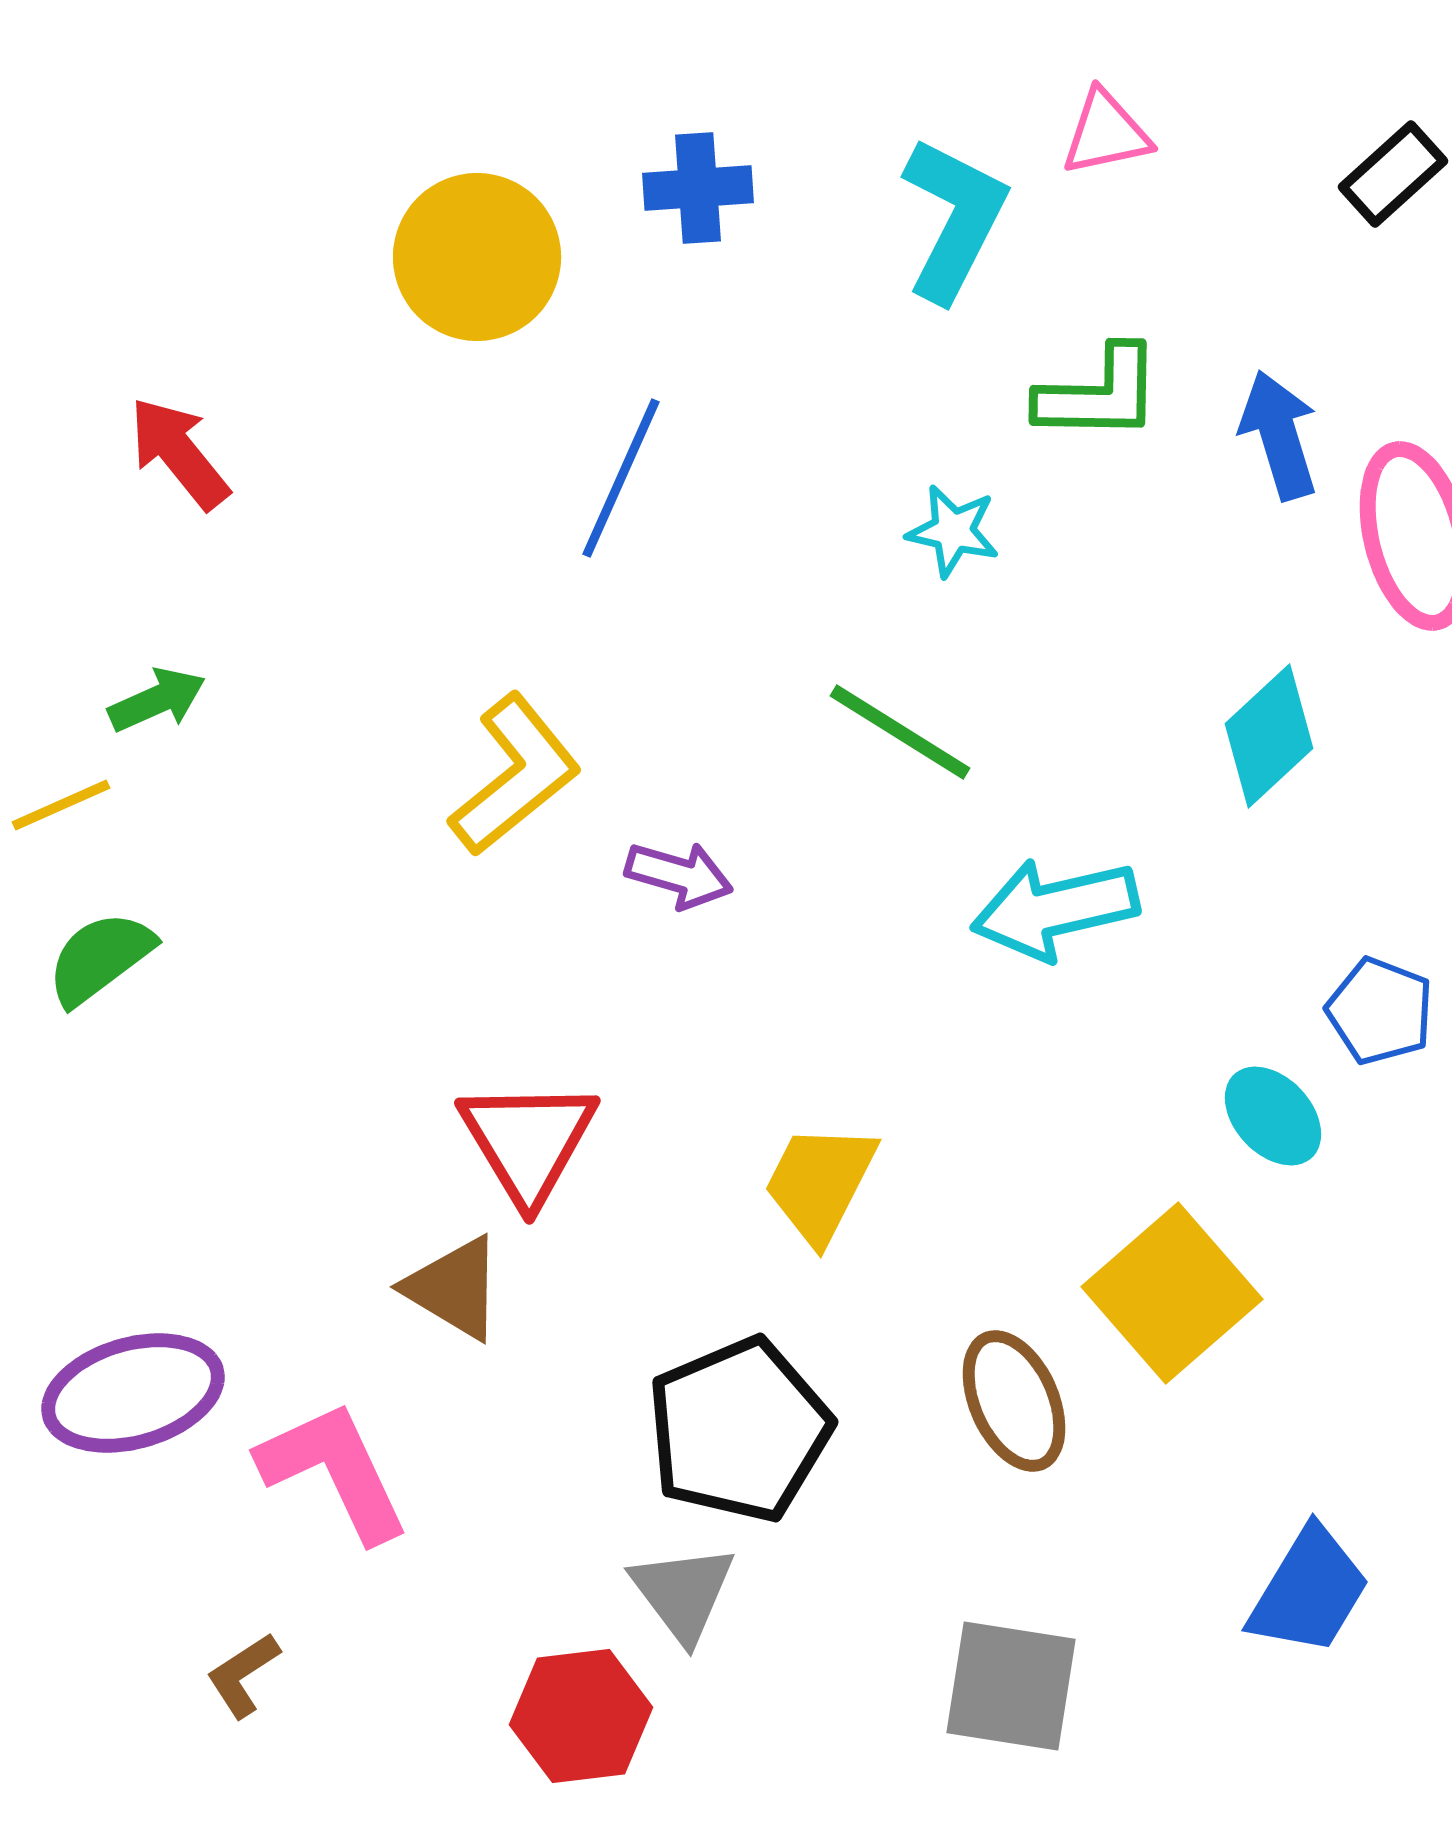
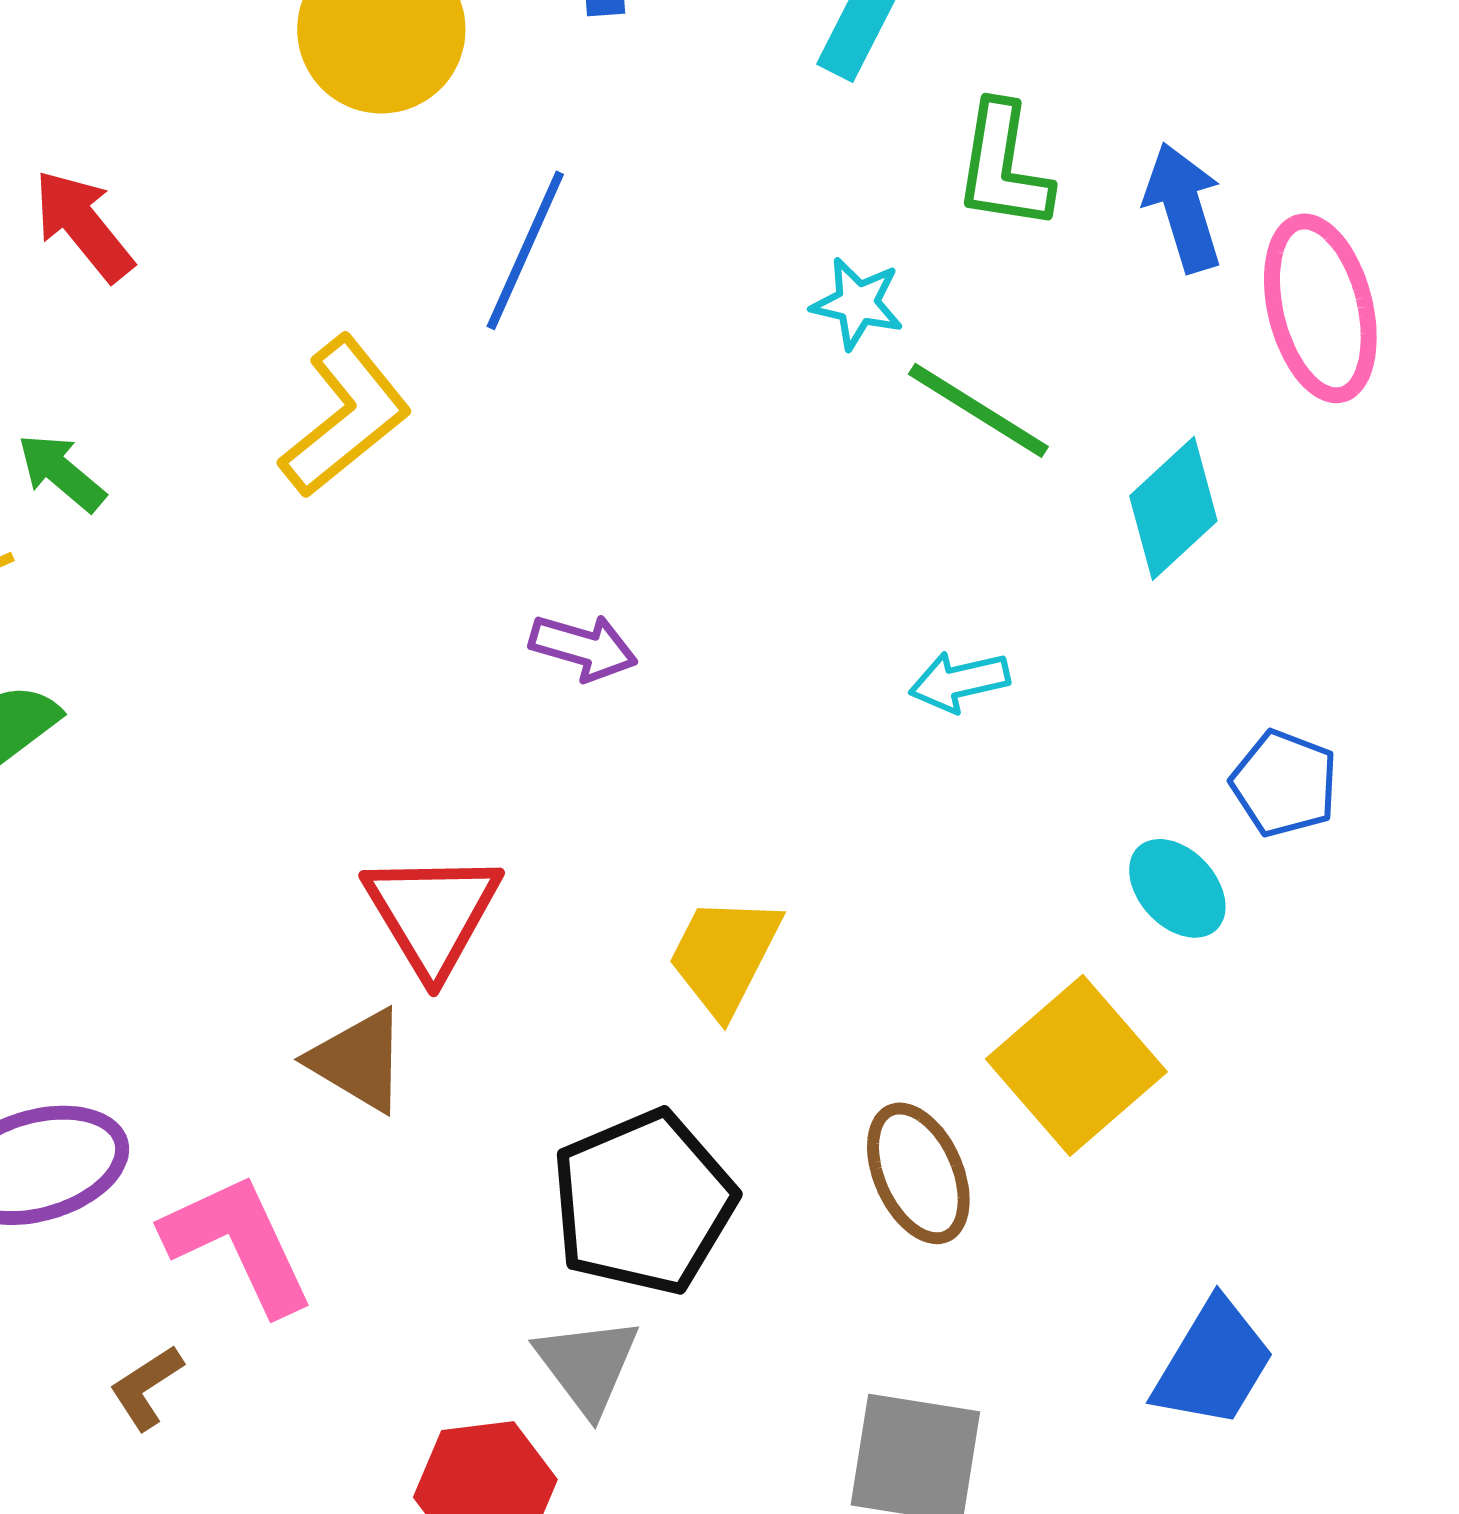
green L-shape: (1099, 394) -> (1003, 166), turned 98
green arrow: (157, 700) -> (61, 472), turned -116
green line: (900, 732) -> (978, 410), moved
yellow L-shape: (515, 775) -> (345, 416), moved
cyan arrow: (1055, 909) -> (959, 681), size x0.6
brown L-shape: (243, 1675) -> (146, 1387), moved

